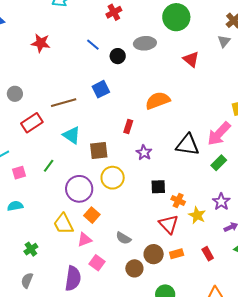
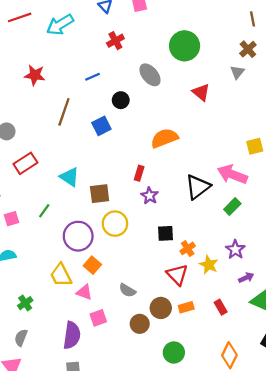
gray ellipse: (145, 43) -> (150, 75), turned 55
blue line: (93, 45) -> (92, 77), turned -64
black circle: (118, 56) -> (121, 100), moved
brown line: (64, 103) -> (64, 112), moved, turned -55
red rectangle: (128, 127) -> (139, 173), moved
pink arrow: (219, 134) -> (232, 174), turned 68
black triangle: (188, 145) -> (198, 187), turned -45
orange cross: (178, 200) -> (188, 248), turned 32
pink triangle: (84, 240) -> (84, 292), turned 42
pink square: (97, 263) -> (98, 318), turned 35

